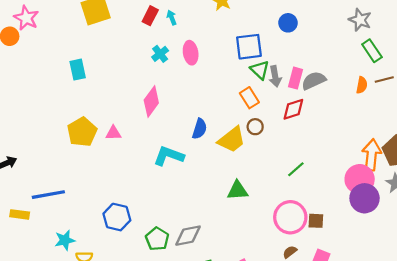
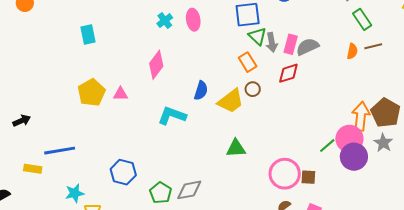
green line: (296, 169) -> (327, 146), moved

